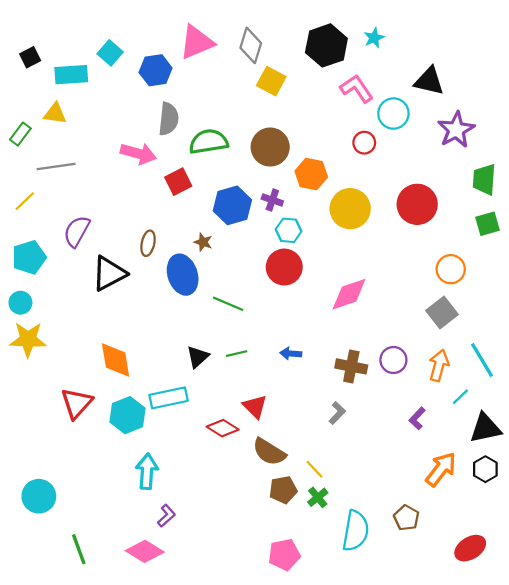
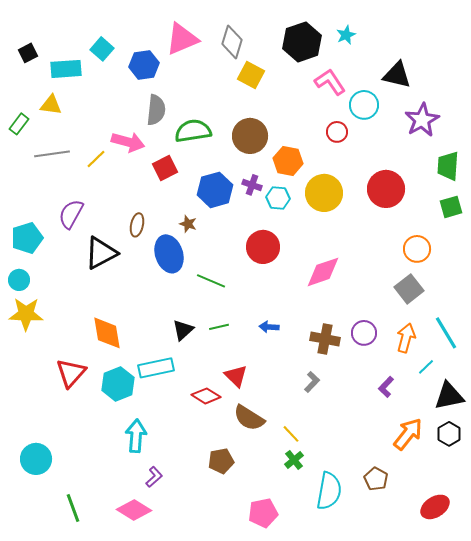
yellow line: (25, 201) -> (96, 159), moved
cyan hexagon: (289, 230) -> (278, 198), moved
brown pentagon: (283, 490) -> (221, 461), moved

